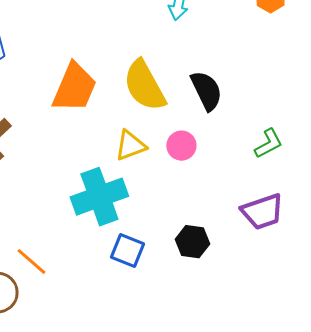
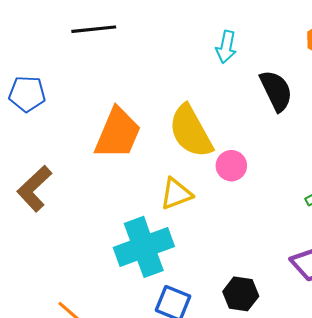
black semicircle: (206, 91) -> (276, 91), moved
pink circle: (181, 146) -> (231, 166), moved

